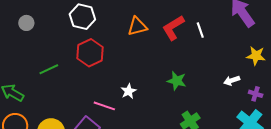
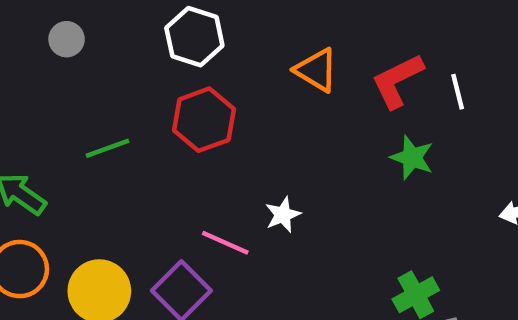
orange triangle: (137, 26) -> (316, 70), turned 40
green star: (177, 81) -> (412, 158), moved

